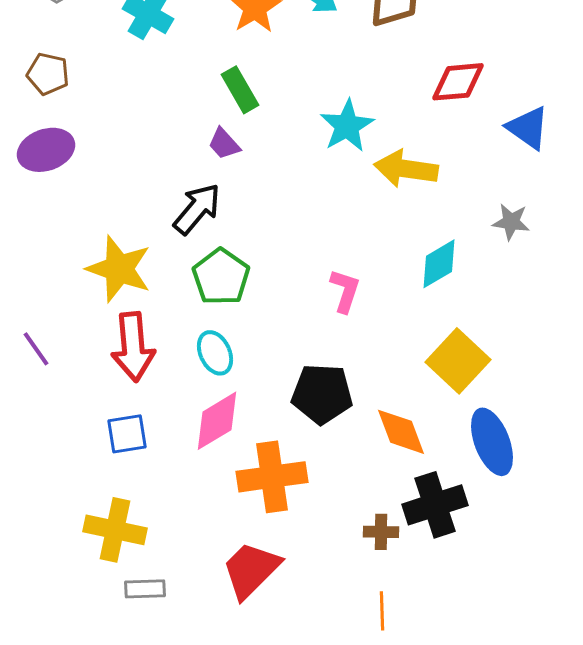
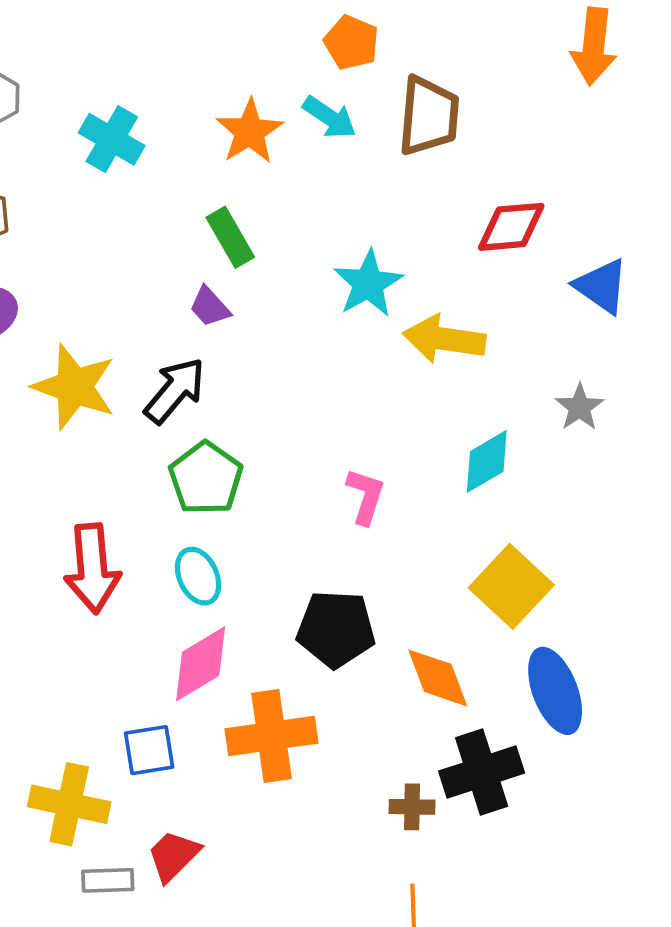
gray star: (511, 222) -> (580, 407), turned 30
yellow star: (119, 269) -> (74, 387), moved
blue square: (127, 434) -> (149, 750), moved
red trapezoid: (251, 570) -> (174, 856), moved, size x0.7

